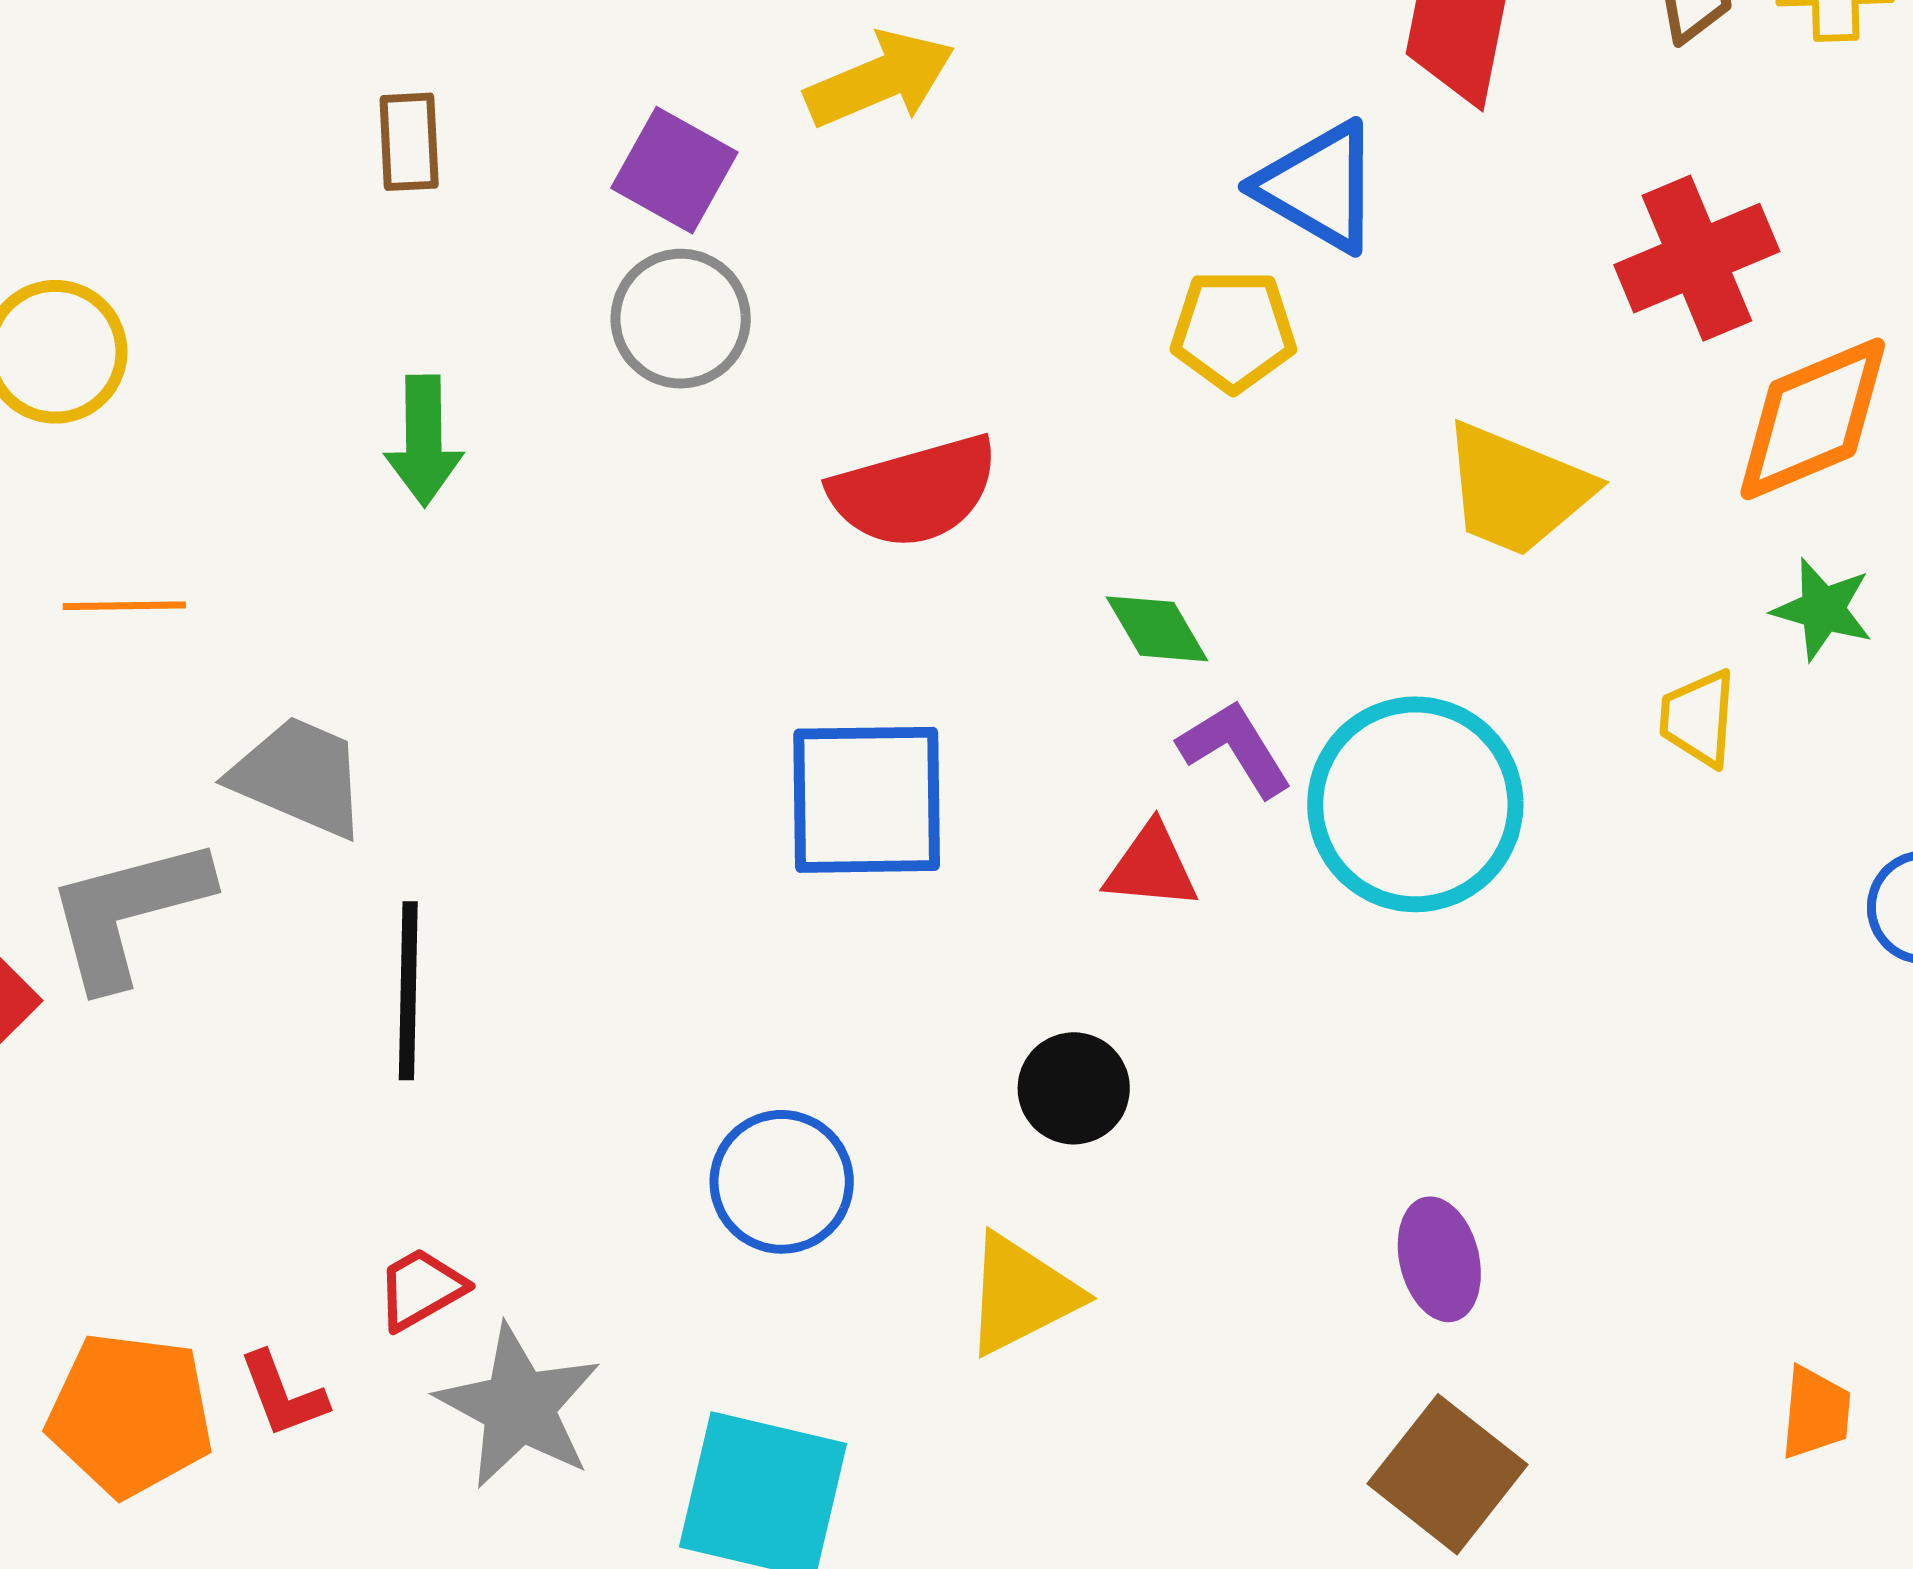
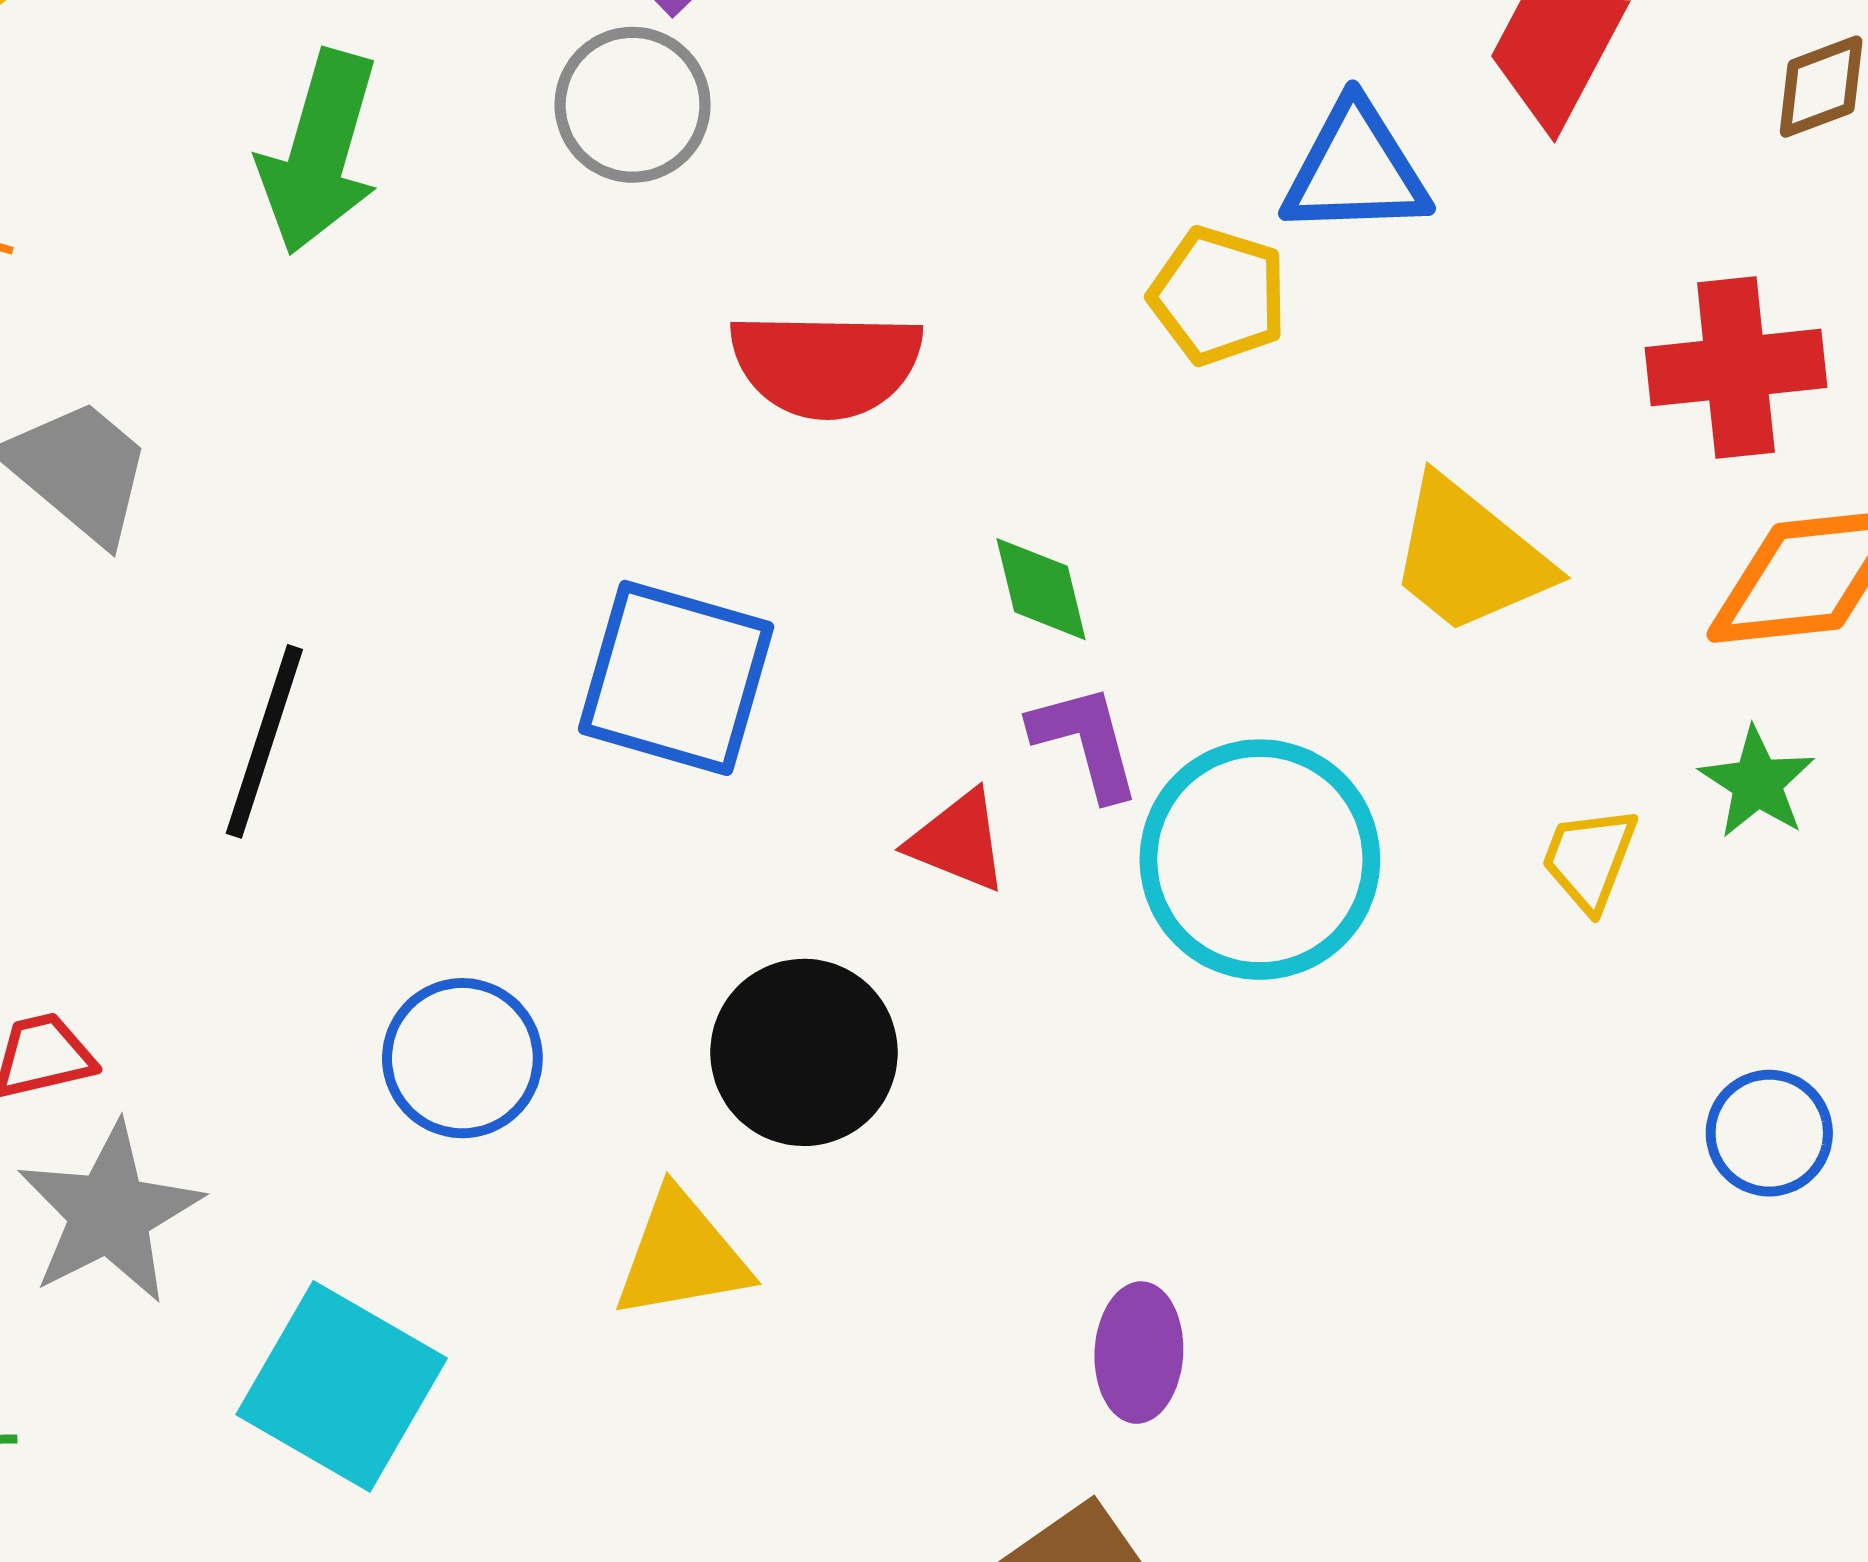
blue triangle: (1319, 187) -> (1356, 170), turned -49
green arrow: (424, 441) -> (319, 152), size x1.4
black line: (408, 991) -> (264, 741), moved
black circle: (1074, 1088) -> (804, 1052), size x1.5

